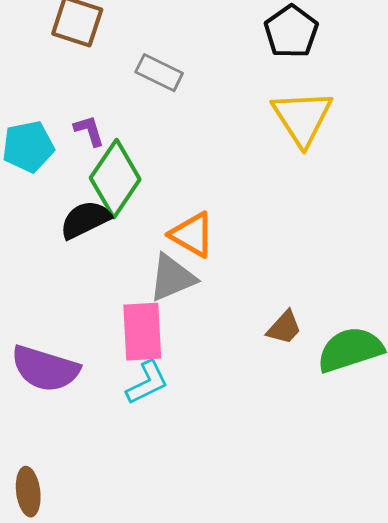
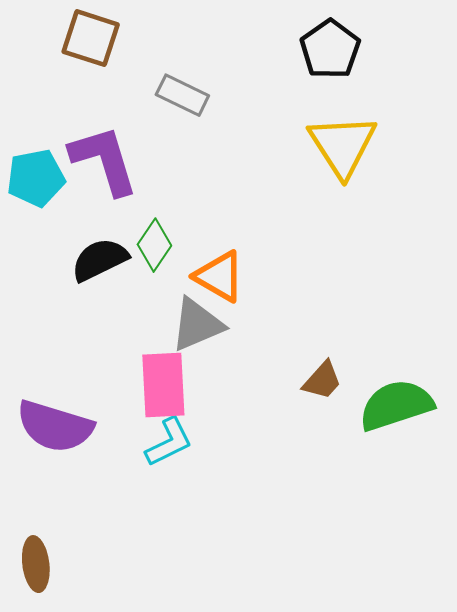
purple L-shape: (89, 131) -> (104, 160), size x2.0
green diamond: (115, 179) -> (154, 245), moved, size x0.6

